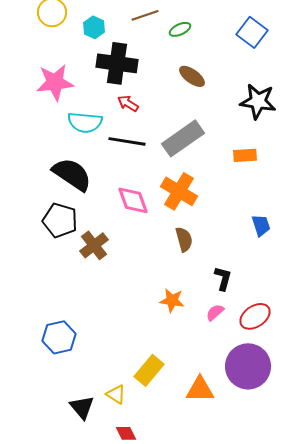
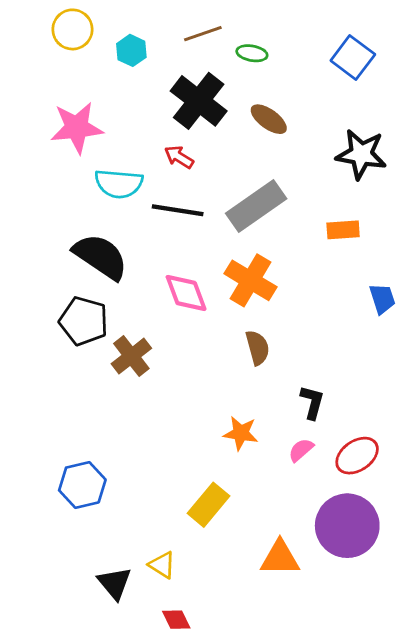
green ellipse: (180, 29) -> (252, 53), turned 35
black cross: (117, 63) -> (199, 101), moved, turned 30
blue trapezoid: (261, 225) -> (382, 299), moved
yellow rectangle: (149, 370) -> (208, 505), moved

